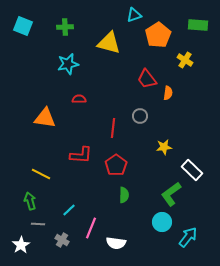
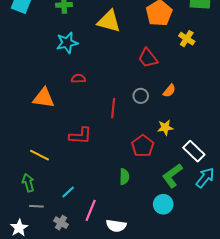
orange semicircle: (168, 93) -> (169, 91), moved, turned 32
red pentagon: (116, 165) -> (143, 146), moved
cyan arrow: (188, 237) -> (205, 178), moved

